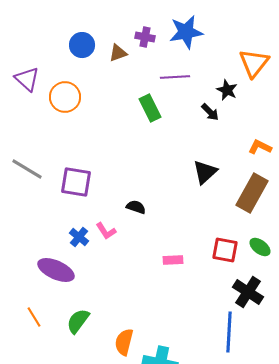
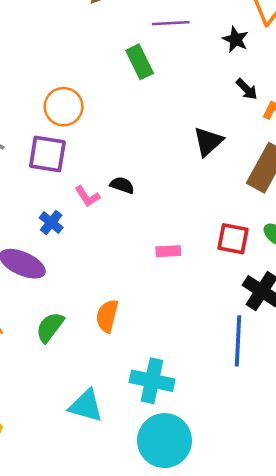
orange circle: (65, 97) -> (64, 107), moved
black arrow: (210, 112) -> (247, 89), moved
pink L-shape: (106, 231) -> (87, 196), moved
orange semicircle: (124, 342) -> (107, 316), moved

